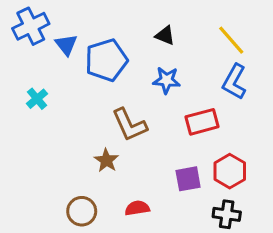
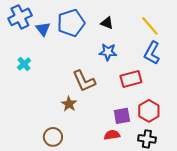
blue pentagon: (106, 60) -> (71, 23), moved
red semicircle: (137, 208) -> (112, 135), moved

